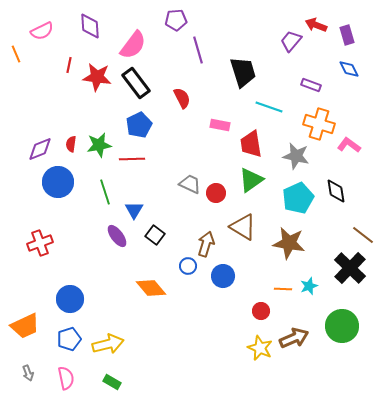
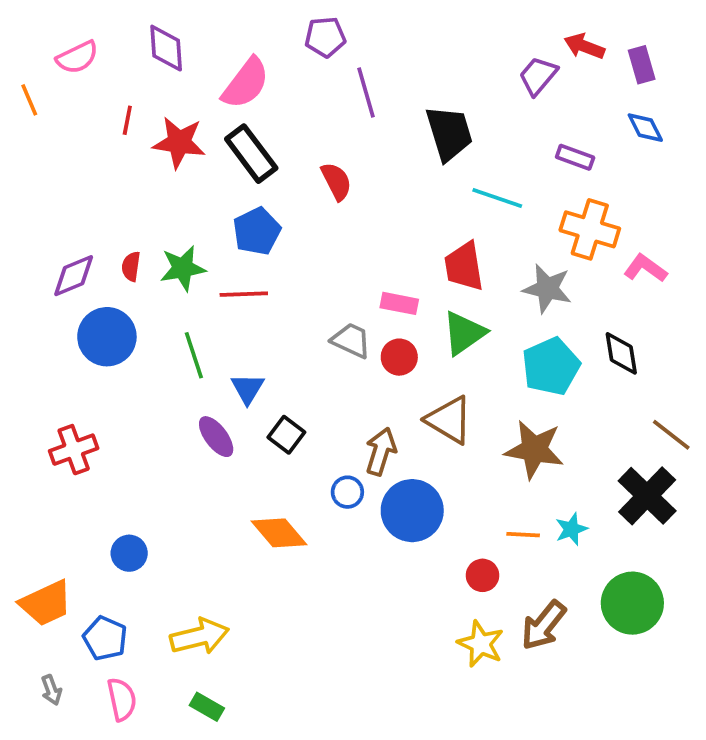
pink rectangle: (220, 125) -> (399, 303), moved
blue circle: (223, 276) -> (412, 511), size x1.4
blue circle: (70, 299) -> (129, 553), size x0.7
brown arrow: (294, 338) -> (544, 625), turned 152
blue pentagon: (69, 339) -> (105, 638), moved, turned -30

